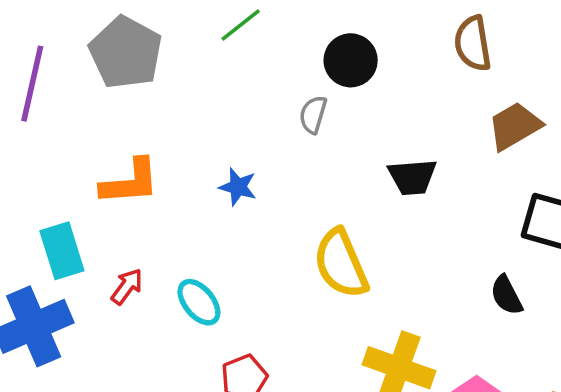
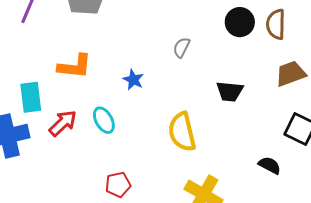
black circle: (351, 60) -> (240, 22), moved
red arrow: (127, 286) -> (63, 123), size x1.4
black semicircle: (507, 295) -> (270, 165), turned 135
cyan ellipse: (199, 302) -> (104, 120), moved

